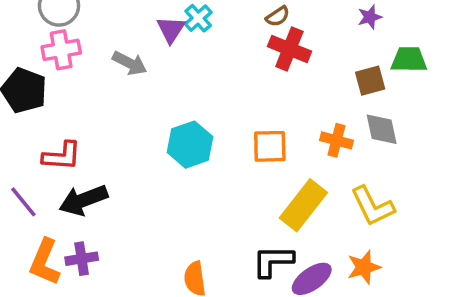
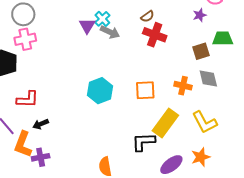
gray arrow: (130, 63) -> (110, 32), moved
black arrow: (83, 200) -> (41, 124), size x0.6
black L-shape: (273, 261) -> (143, 142), moved
orange L-shape: (45, 262) -> (23, 144), moved

